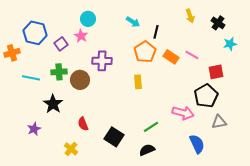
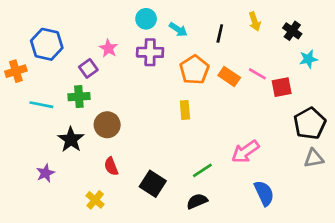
cyan circle: (88, 19) -> (146, 19), moved
black line: (156, 32) -> (220, 34), moved
purple square: (61, 44) -> (88, 68), moved
purple cross: (102, 61) -> (150, 52), moved
red square: (216, 72) -> (282, 87), moved
brown circle: (80, 80) -> (107, 125), moved
black pentagon: (206, 96) -> (310, 123), moved
pink arrow: (183, 113) -> (245, 152), turned 130
gray triangle: (219, 122) -> (314, 158), moved

